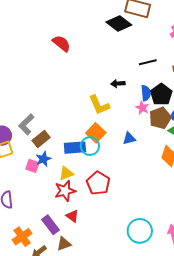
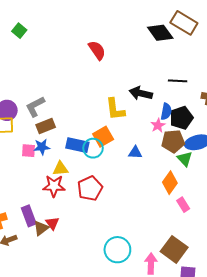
red semicircle: (61, 43) -> (97, 50), moved
black arrow: (118, 84) -> (141, 93), size x1.5
pink square: (32, 166) -> (29, 151), turned -32
red triangle: (72, 216) -> (52, 223), moved
brown triangle: (64, 244) -> (41, 228), moved, turned -35

